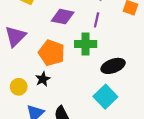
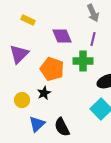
purple diamond: (63, 17) -> (62, 36), turned 55

